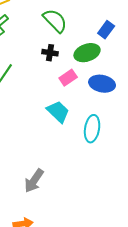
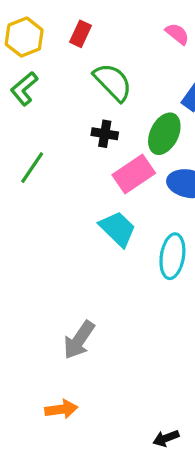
green ellipse: (87, 53) -> (164, 134), turned -45
pink rectangle: (68, 78) -> (134, 174), size x1.4

